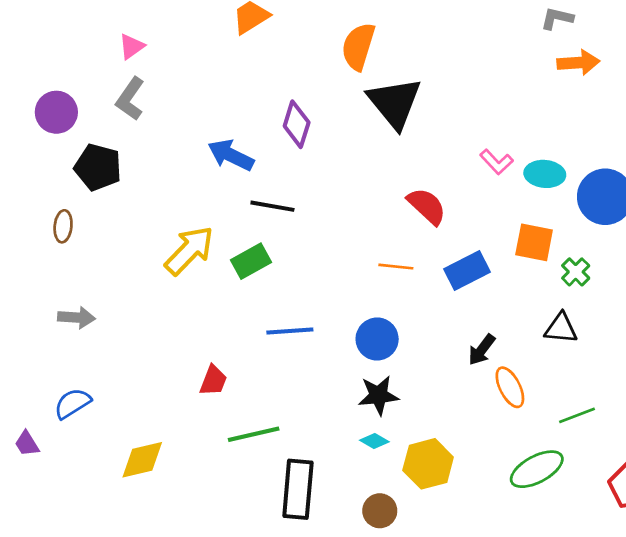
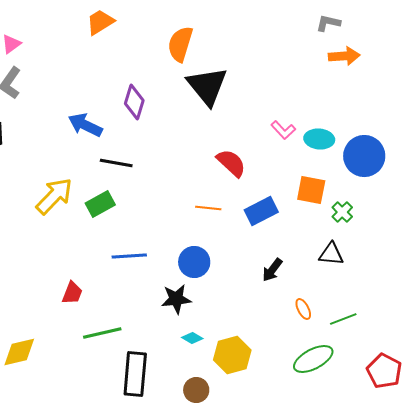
orange ellipse: (510, 387) -> (303, 309), moved, size x0.7
black star: (378, 395) -> (176, 299), moved

